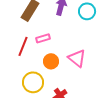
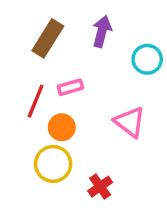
cyan circle: (87, 11) -> (147, 59), moved
orange circle: (51, 61) -> (62, 127), moved

